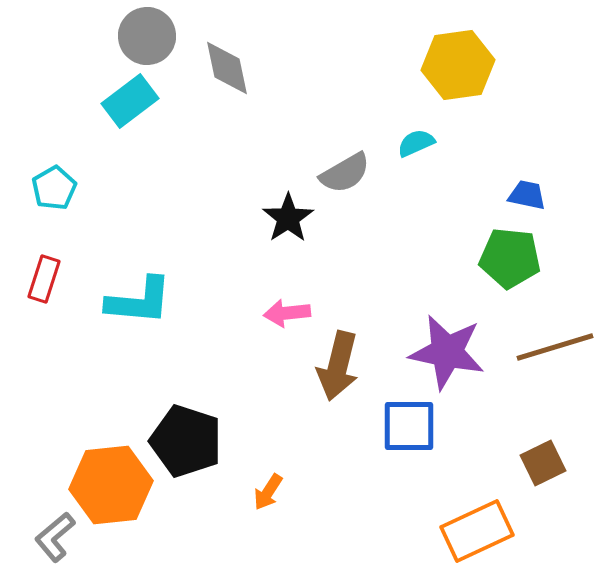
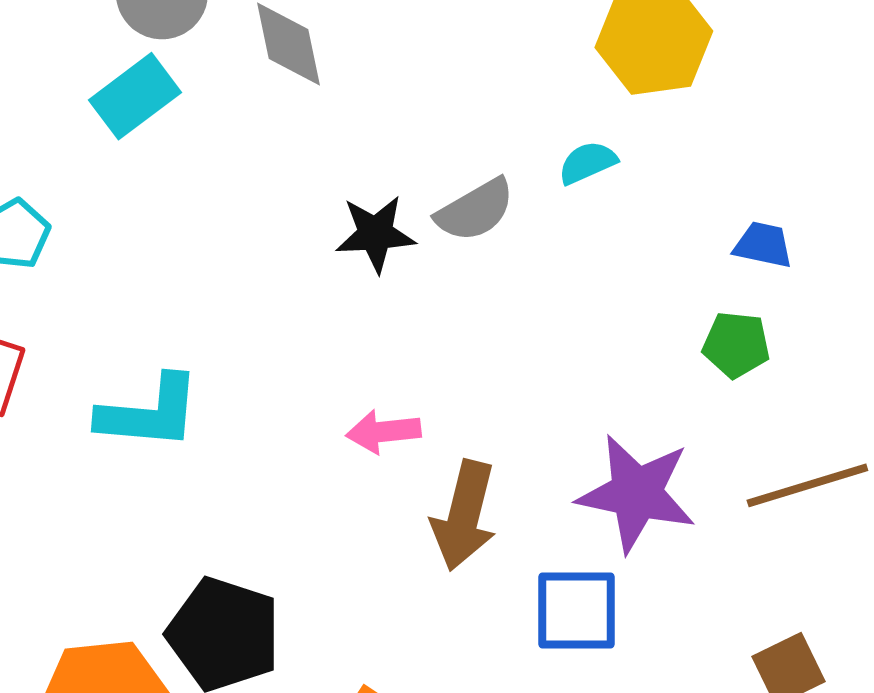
black star: (288, 218) -> (376, 234), moved, turned 30
green pentagon: (510, 258) -> (736, 345), size x0.7

